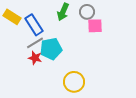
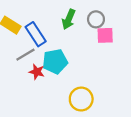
gray line: (35, 43) -> (25, 55), moved

